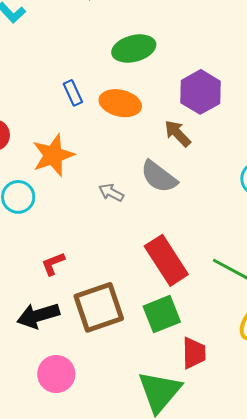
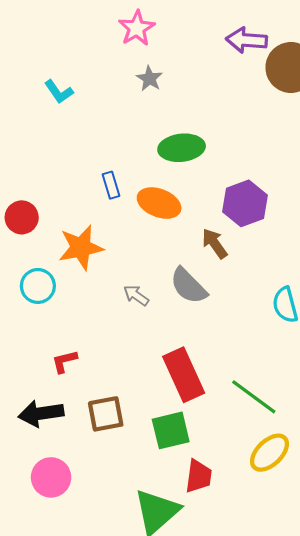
brown square: (99, 307) -> (106, 414), size x0.7

